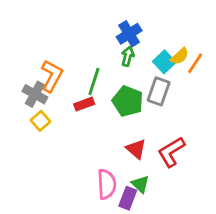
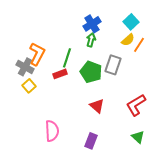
cyan square: (164, 62) -> (131, 22), moved
red L-shape: (171, 152) -> (136, 105), moved
pink semicircle: (107, 184) -> (52, 131), moved
green triangle: (140, 184) -> (138, 137), moved

